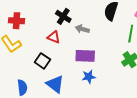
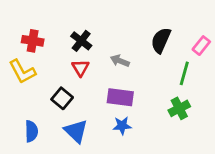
black cross: (63, 16) -> (81, 41), moved
red triangle: (54, 37) -> (80, 68), turned 32

